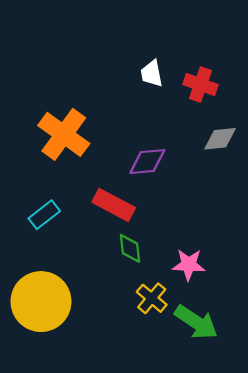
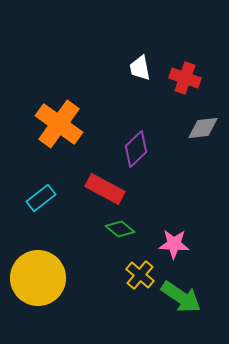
purple diamond: (147, 162) -> (136, 149), turned -39
green diamond: (130, 248) -> (120, 229), turned -44

